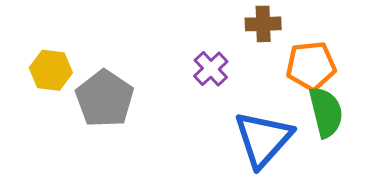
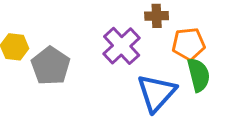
purple cross: (211, 69) -> (122, 46), size x1.6

